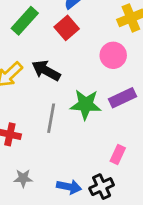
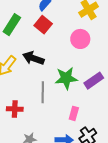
purple rectangle: (123, 98) -> (94, 81), moved
pink rectangle: (118, 155) -> (74, 113), moved

